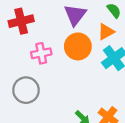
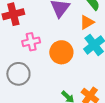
orange circle: (78, 46) -> (61, 52), moved

